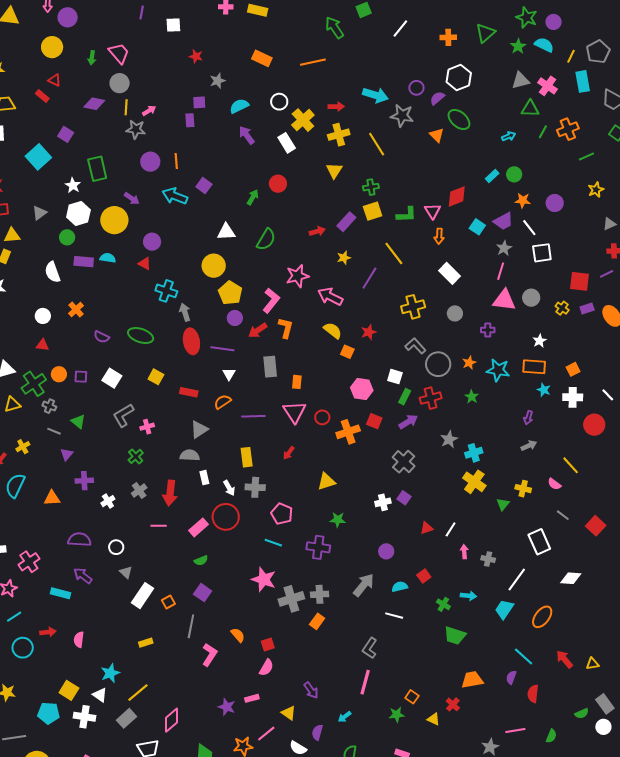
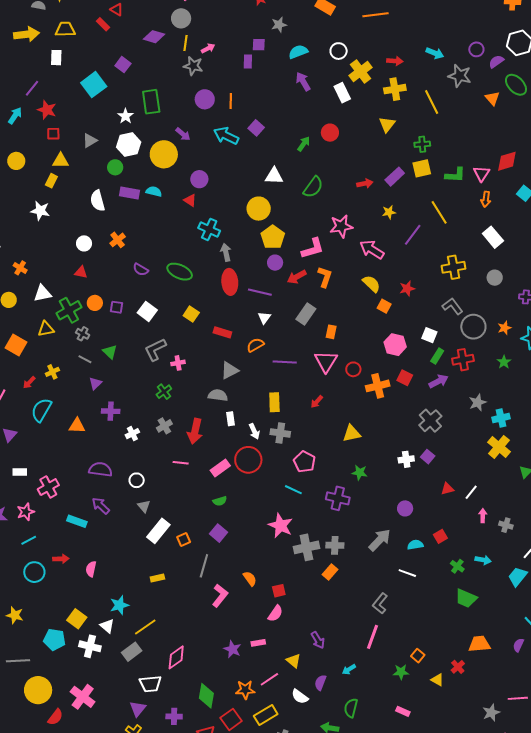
cyan arrow: (375, 95) -> (435, 53), size x0.7
pink L-shape: (271, 301) -> (313, 248), turned 30
gray rectangle: (270, 367) -> (306, 314), turned 35

